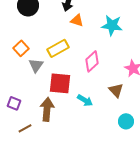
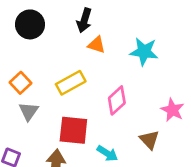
gray triangle: (36, 65) -> (29, 111), moved

